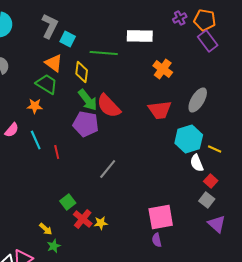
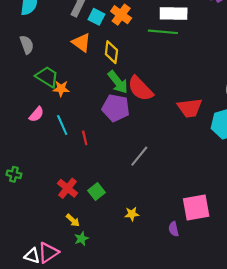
green line: (104, 53) -> (163, 32), moved
orange cross: (163, 69) -> (121, 15), moved
green trapezoid: (47, 84) -> (47, 77), moved
red trapezoid: (160, 110) -> (190, 108), moved
red cross: (83, 219) -> (68, 188), moved
purple semicircle: (157, 240) -> (174, 229), moved

